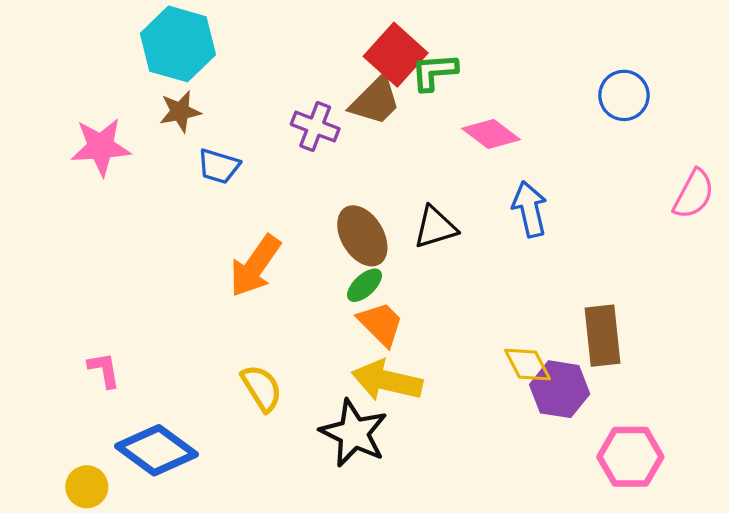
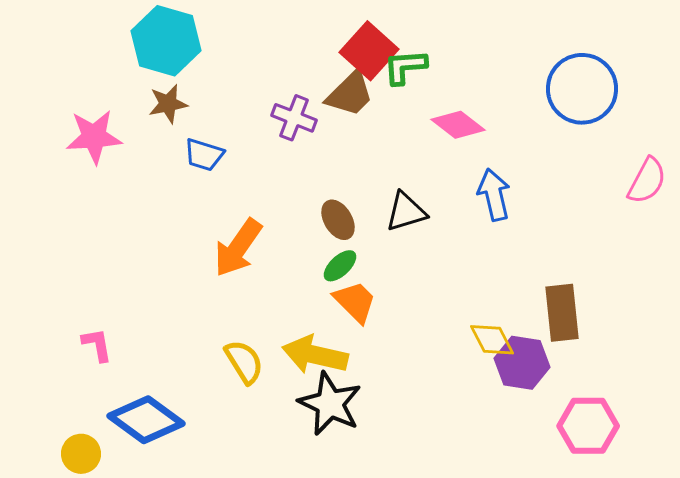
blue circle: (624, 95) -> (582, 89), size x1.5
brown ellipse: (362, 236) -> (338, 220), size x0.7
yellow arrow: (387, 381) -> (315, 355), moved

